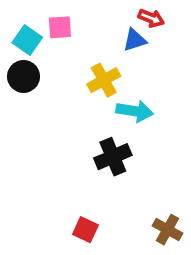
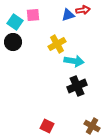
red arrow: (151, 18) -> (83, 10), turned -32
blue triangle: (135, 40) -> (68, 15), moved
black cross: (113, 157) -> (77, 86), moved

